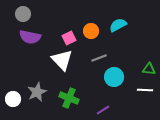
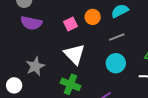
gray line: (99, 58) -> (117, 37), moved
white triangle: (62, 60) -> (75, 54), moved
gray star: (37, 92) -> (35, 66), moved

